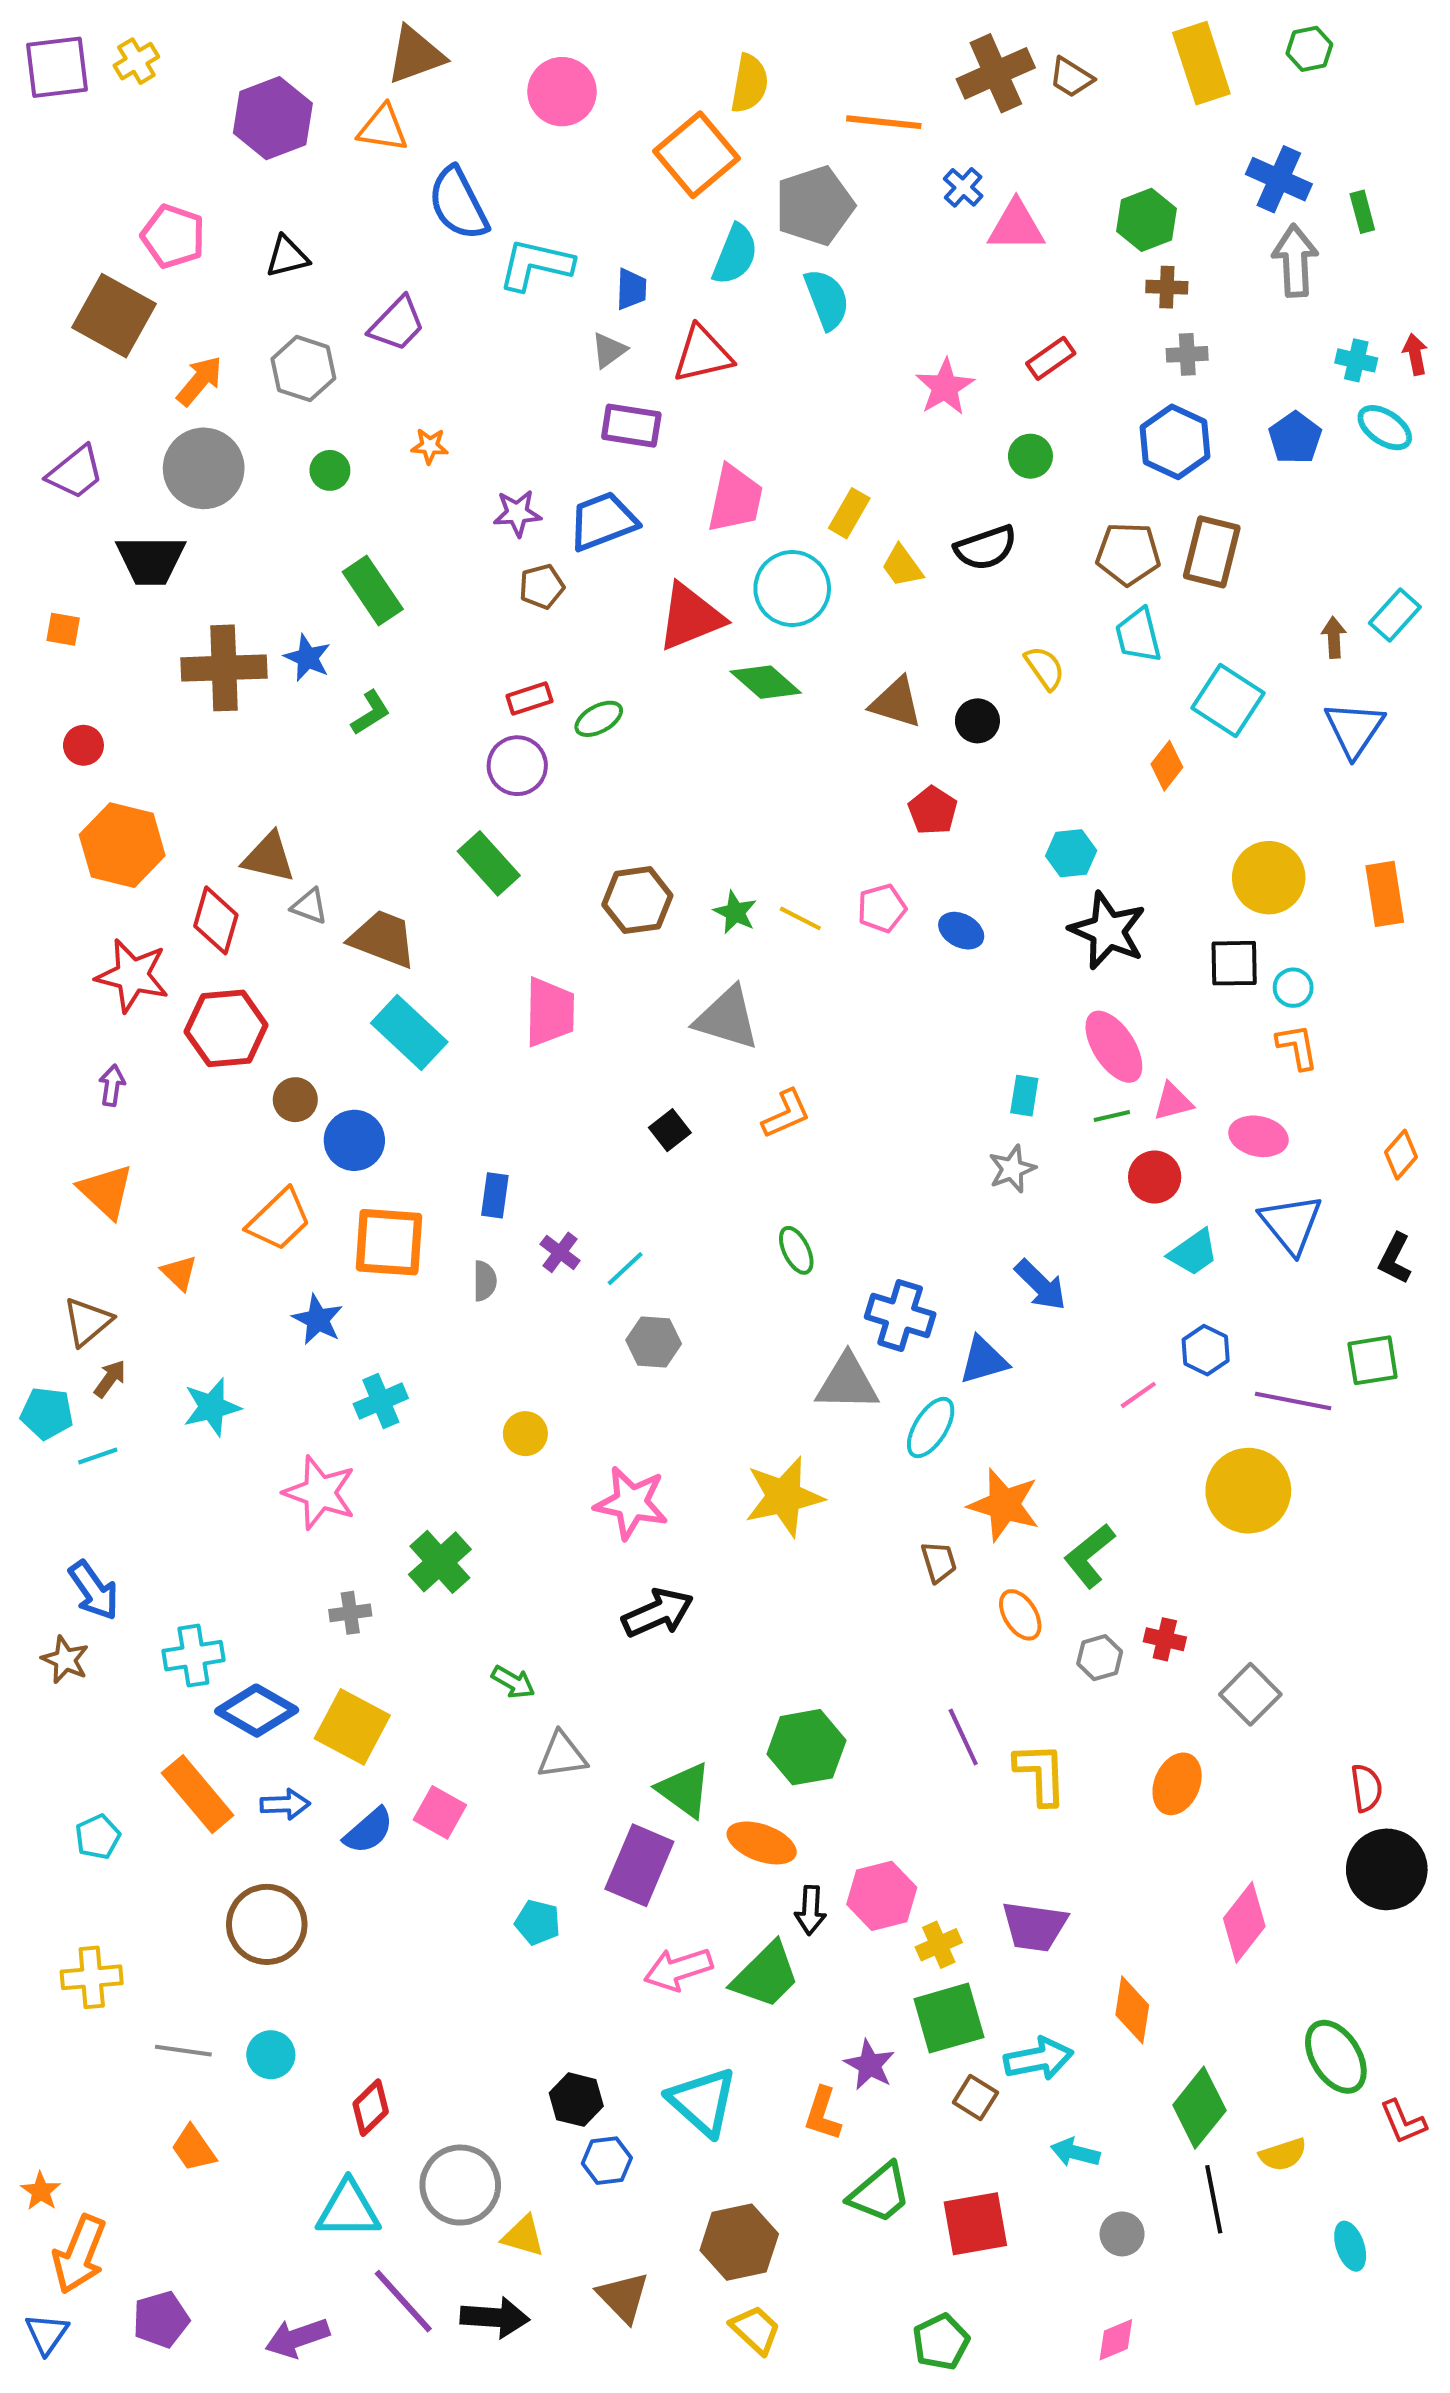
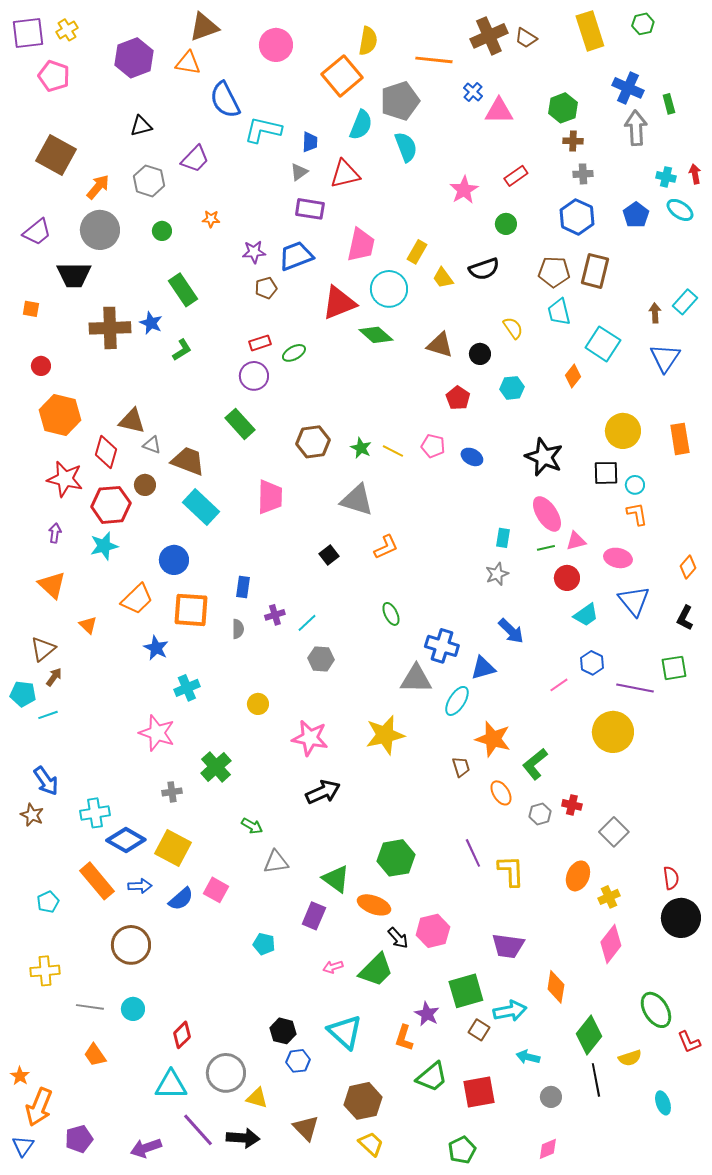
pink pentagon: (173, 236) -> (54, 76), moved
cyan hexagon: (1071, 853) -> (512, 388), moved
pink pentagon: (882, 908) -> (433, 446), turned 30
brown circle: (295, 1100) -> (145, 485), moved
purple cross: (560, 1252) -> (275, 615), turned 36
cyan star: (212, 1407) -> (104, 546), moved
purple rectangle: (639, 1865) -> (314, 916), size x0.7
black arrow: (810, 1910) -> (398, 938), turned -45
yellow cross: (939, 1945) -> (609, 897), moved
pink arrow: (678, 1969) -> (333, 967), size x0.6

